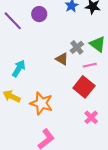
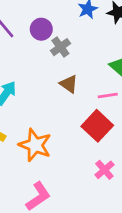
purple circle: (39, 14) -> (41, 29), moved
gray cross: (77, 47) -> (60, 47), moved

